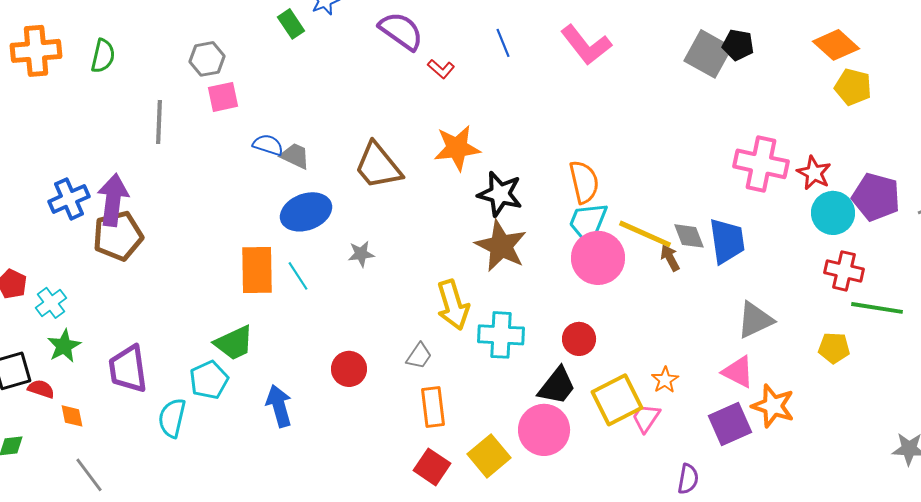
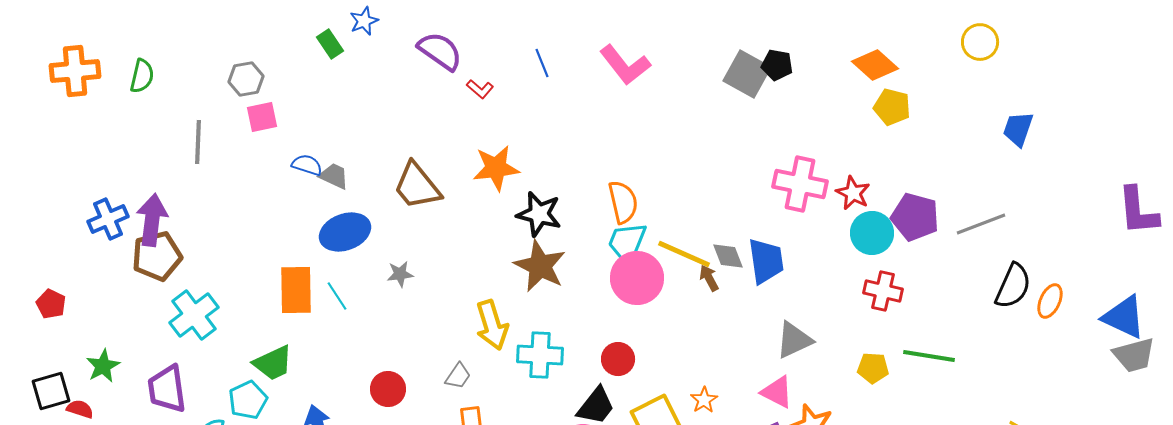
cyan cross: (51, 303) -> (194, 315), moved, size x1.6
green line: (877, 308) -> (929, 356), moved

